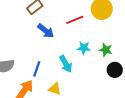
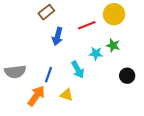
blue arrow: (46, 31) -> (58, 36), turned 66
green star: (106, 50) -> (113, 45), moved

